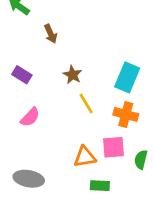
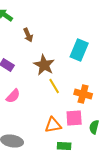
brown star: (72, 75) -> (44, 65), size x1.5
cyan rectangle: (127, 77) -> (79, 50), moved

